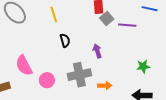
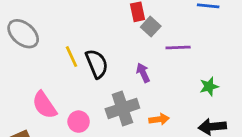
yellow line: (54, 15) -> (71, 57), moved
purple line: (127, 25) -> (178, 48), moved
black semicircle: (65, 40) -> (97, 64), size x1.5

